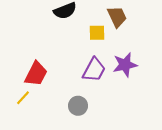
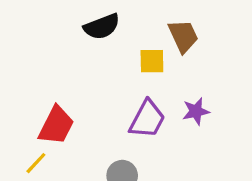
purple star: (125, 65) -> (196, 111), size x0.7

